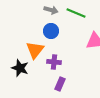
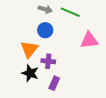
black star: (20, 68) -> (30, 73), moved

